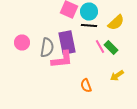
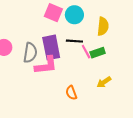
yellow semicircle: (116, 22) -> (103, 26), turned -42
black line: (89, 26) -> (74, 41), moved
green rectangle: (111, 48) -> (98, 53), turned -64

